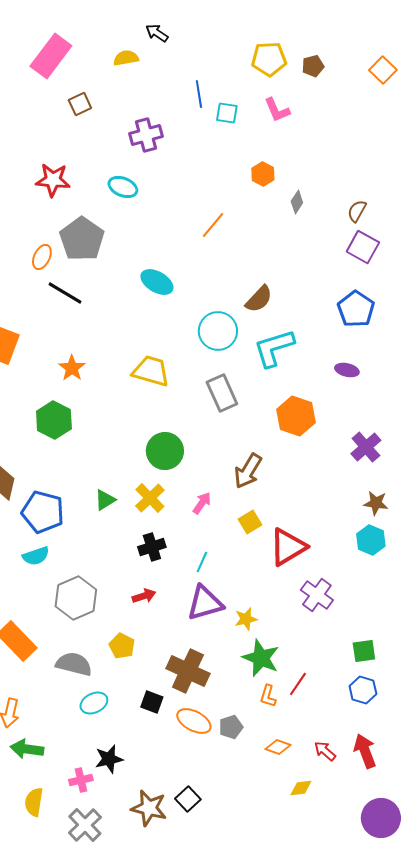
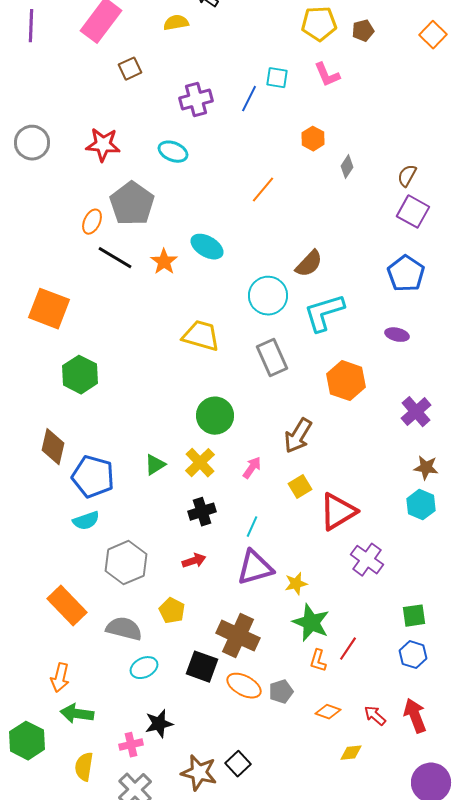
blue line: (199, 94) -> (249, 99), moved, turned 36
orange star: (72, 368) -> (164, 262), moved
green hexagon: (54, 420) -> (80, 375), moved
black square: (152, 702) -> (202, 667), size x1.4

